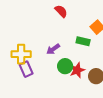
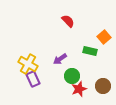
yellow cross: (21, 54) -> (28, 64), turned 30
red star: (77, 70) -> (79, 89), moved

